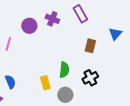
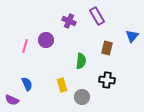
purple circle: (29, 26) -> (46, 40), moved
green semicircle: (64, 70) -> (81, 61), moved
black cross: (90, 78) -> (107, 80), turned 35

